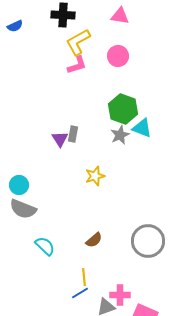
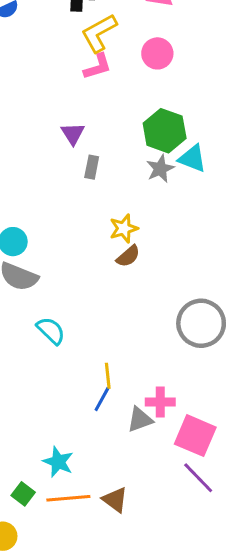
purple triangle: (60, 139) -> (73, 134), moved
brown semicircle: (94, 240) -> (128, 256), moved
blue line: (80, 293) -> (102, 399), turned -30

